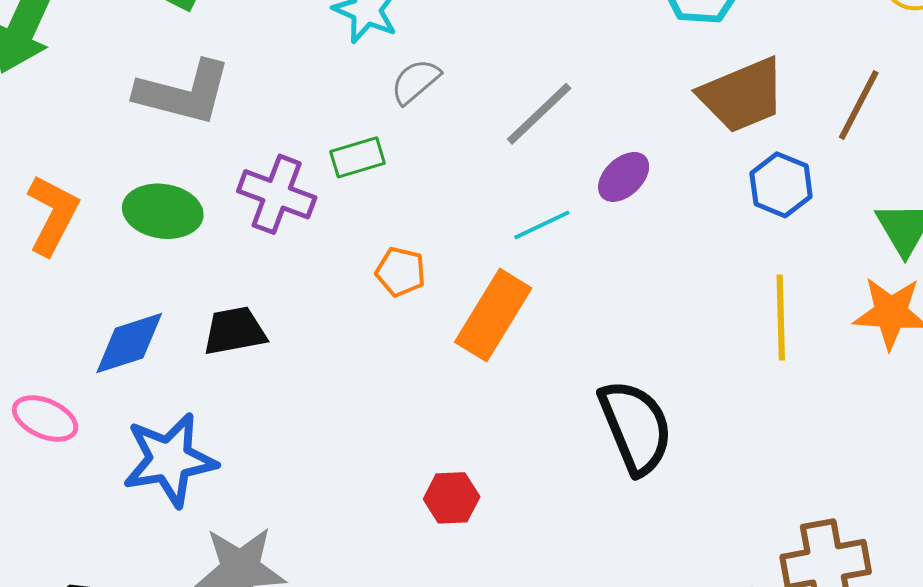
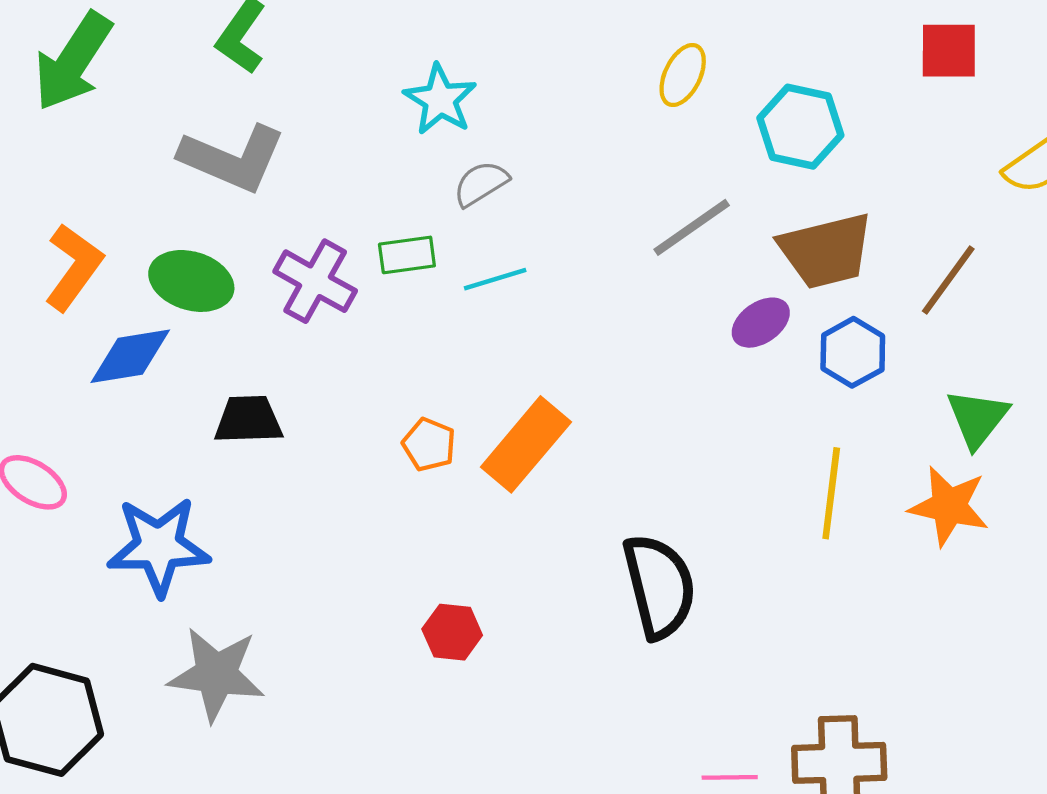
gray line: (539, 114) -> (692, 227), moved
purple ellipse: (624, 177) -> (761, 323), moved
cyan line: (542, 225) -> (495, 279), moved
orange pentagon: (401, 272) -> (429, 445), moved
blue diamond: (129, 343) -> (130, 356), moved

